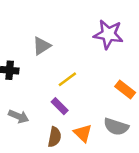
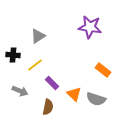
yellow line: (67, 79) -> (35, 65), moved
orange triangle: (83, 133) -> (74, 94), moved

